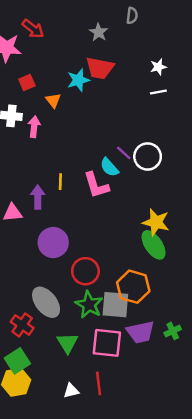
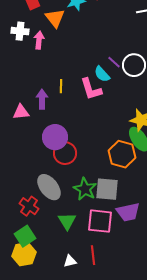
orange triangle: (53, 100) -> (55, 18), size x1.5
red circle: (85, 271) -> (65, 153), moved
orange hexagon: (133, 287) -> (122, 154), moved

